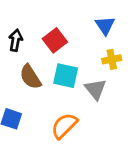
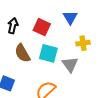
blue triangle: (105, 26) -> (70, 17), moved
red square: (55, 40) -> (42, 27), turned -30

